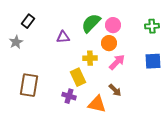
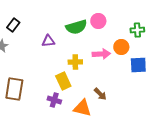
green semicircle: (91, 23) -> (76, 27), turned -150
pink circle: (113, 25) -> (98, 21), moved
orange circle: (109, 43) -> (121, 47), moved
pink arrow: (117, 62) -> (101, 54), moved, turned 42

